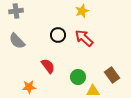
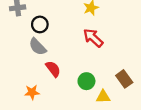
black circle: (58, 35) -> (40, 24), moved
gray semicircle: (17, 41) -> (38, 47), moved

